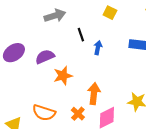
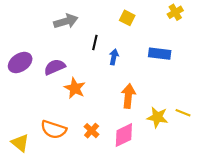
black line: (81, 35) -> (95, 42), turned 32
orange star: (63, 76) -> (75, 88), turned -30
orange arrow: (94, 94) -> (128, 96), moved

